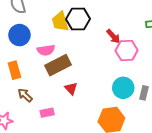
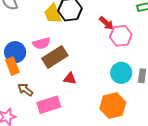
blue circle: (19, 35) -> (15, 52), moved
red triangle: (71, 88) -> (70, 79), turned -32
pink rectangle: (47, 113) -> (49, 105), size x1.6

